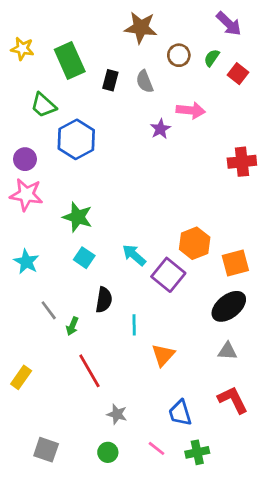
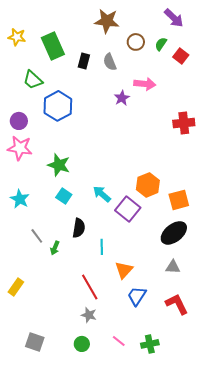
red line: (89, 371) -> (90, 287), moved
blue trapezoid: (180, 413) -> (137, 296), moved, turned 50

